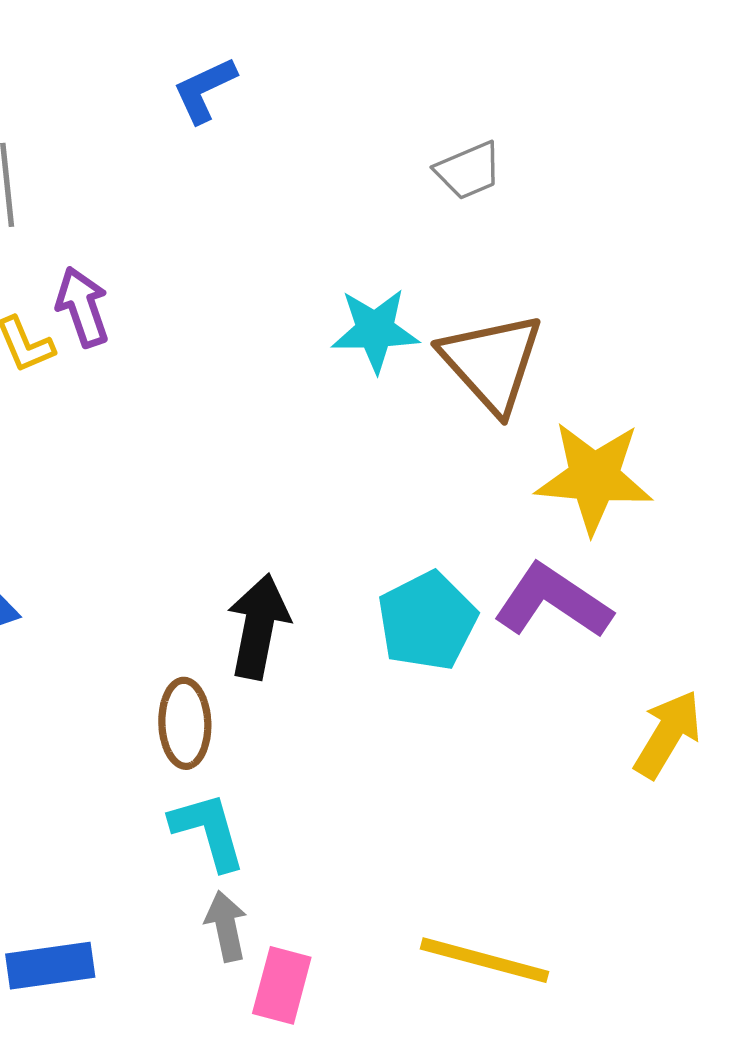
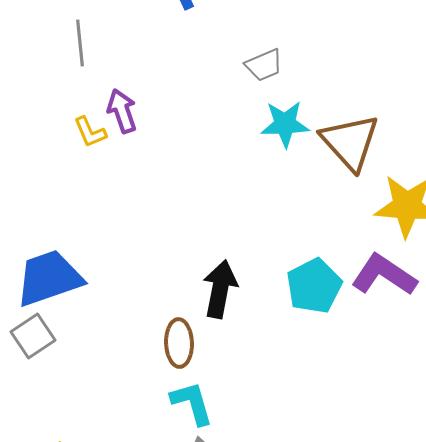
gray trapezoid: (468, 171) -> (264, 65), moved

